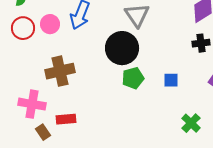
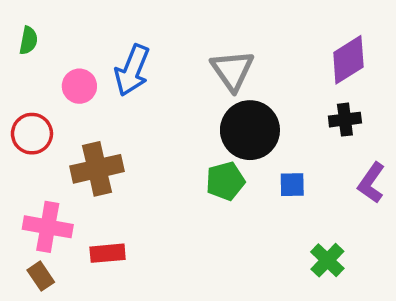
red circle: (23, 28) -> (32, 134), moved
black circle: (122, 48) -> (250, 130), moved
brown rectangle: (43, 132) -> (41, 276), moved

